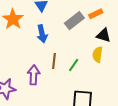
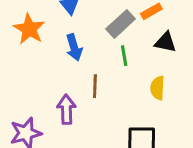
yellow semicircle: (98, 55) -> (158, 88), moved
green line: (74, 65) -> (124, 56), moved, turned -40

